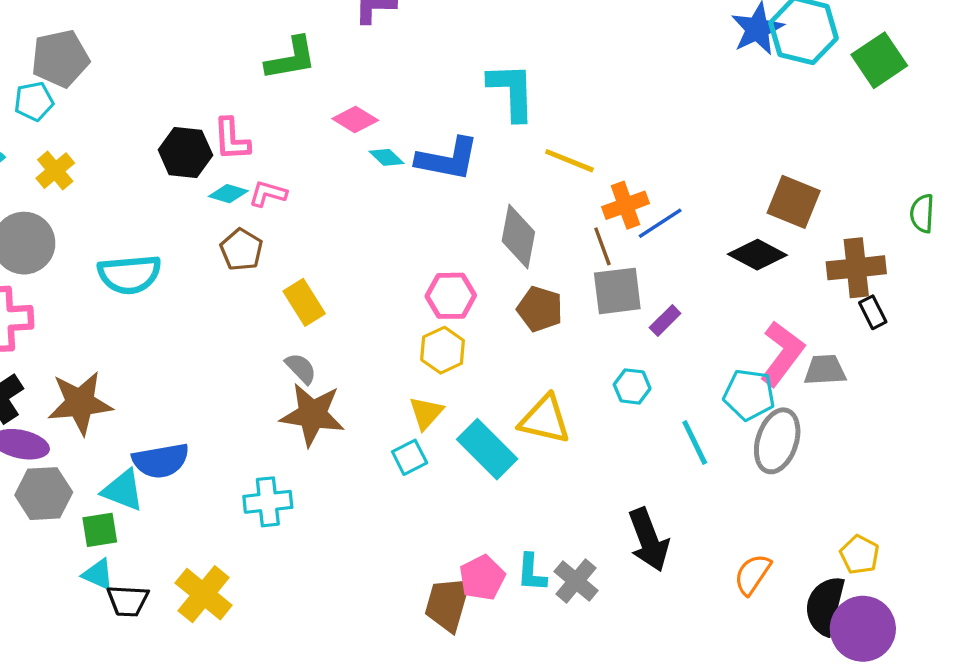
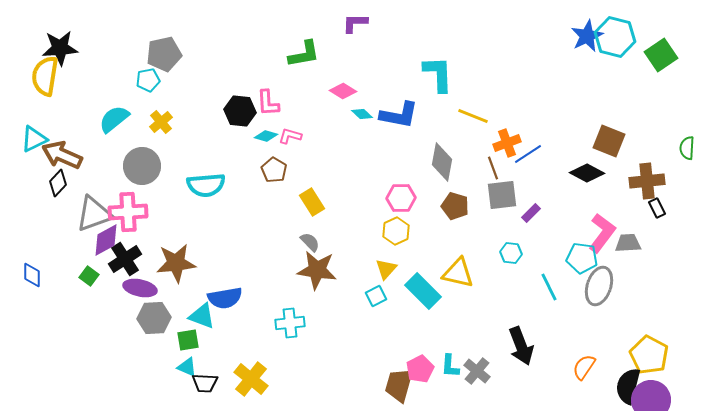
yellow pentagon: (860, 555) -> (649, 355), size x1.6

